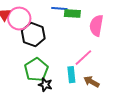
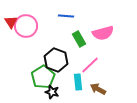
green rectangle: (72, 14) -> (79, 39), moved, turned 56
pink semicircle: (96, 26) -> (103, 33), turned -115
black hexagon: (33, 35) -> (56, 60), moved

